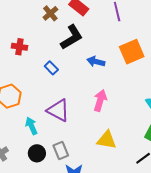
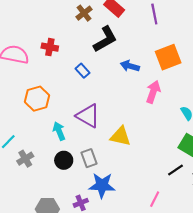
pink arrow: (100, 100) -> (153, 92), moved
yellow triangle: (107, 140) -> (120, 136), moved

